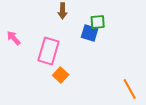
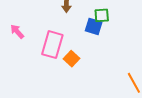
orange square: (61, 75) -> (71, 59), moved

